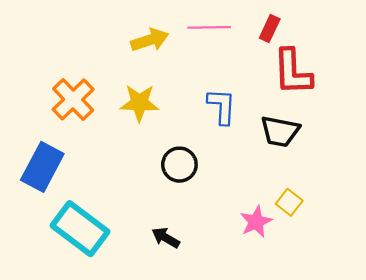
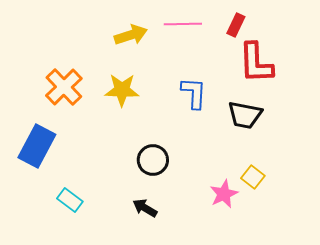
black circle: (179, 165) -> (153, 160), moved
cyan rectangle: (80, 229) -> (70, 200), size x0.5

